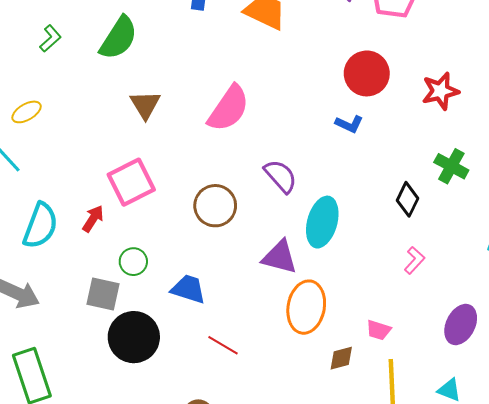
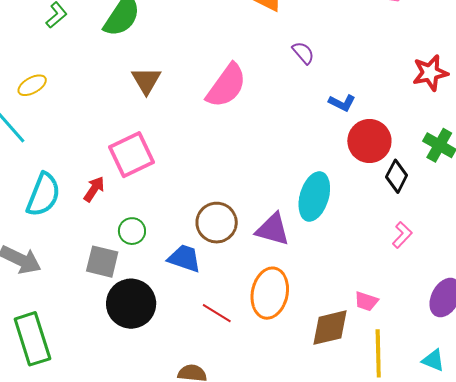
red circle: (367, 73) -> (369, 141), moved
purple semicircle: (281, 176) -> (303, 53), moved, size x0.7
brown circle: (215, 206) -> (217, 223), moved
orange ellipse: (306, 307) -> (270, 293), moved
brown diamond: (341, 358) -> (330, 328), size x1.6

